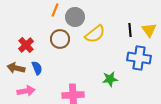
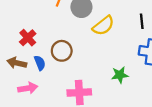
brown circle: (60, 39) -> (62, 51), moved

